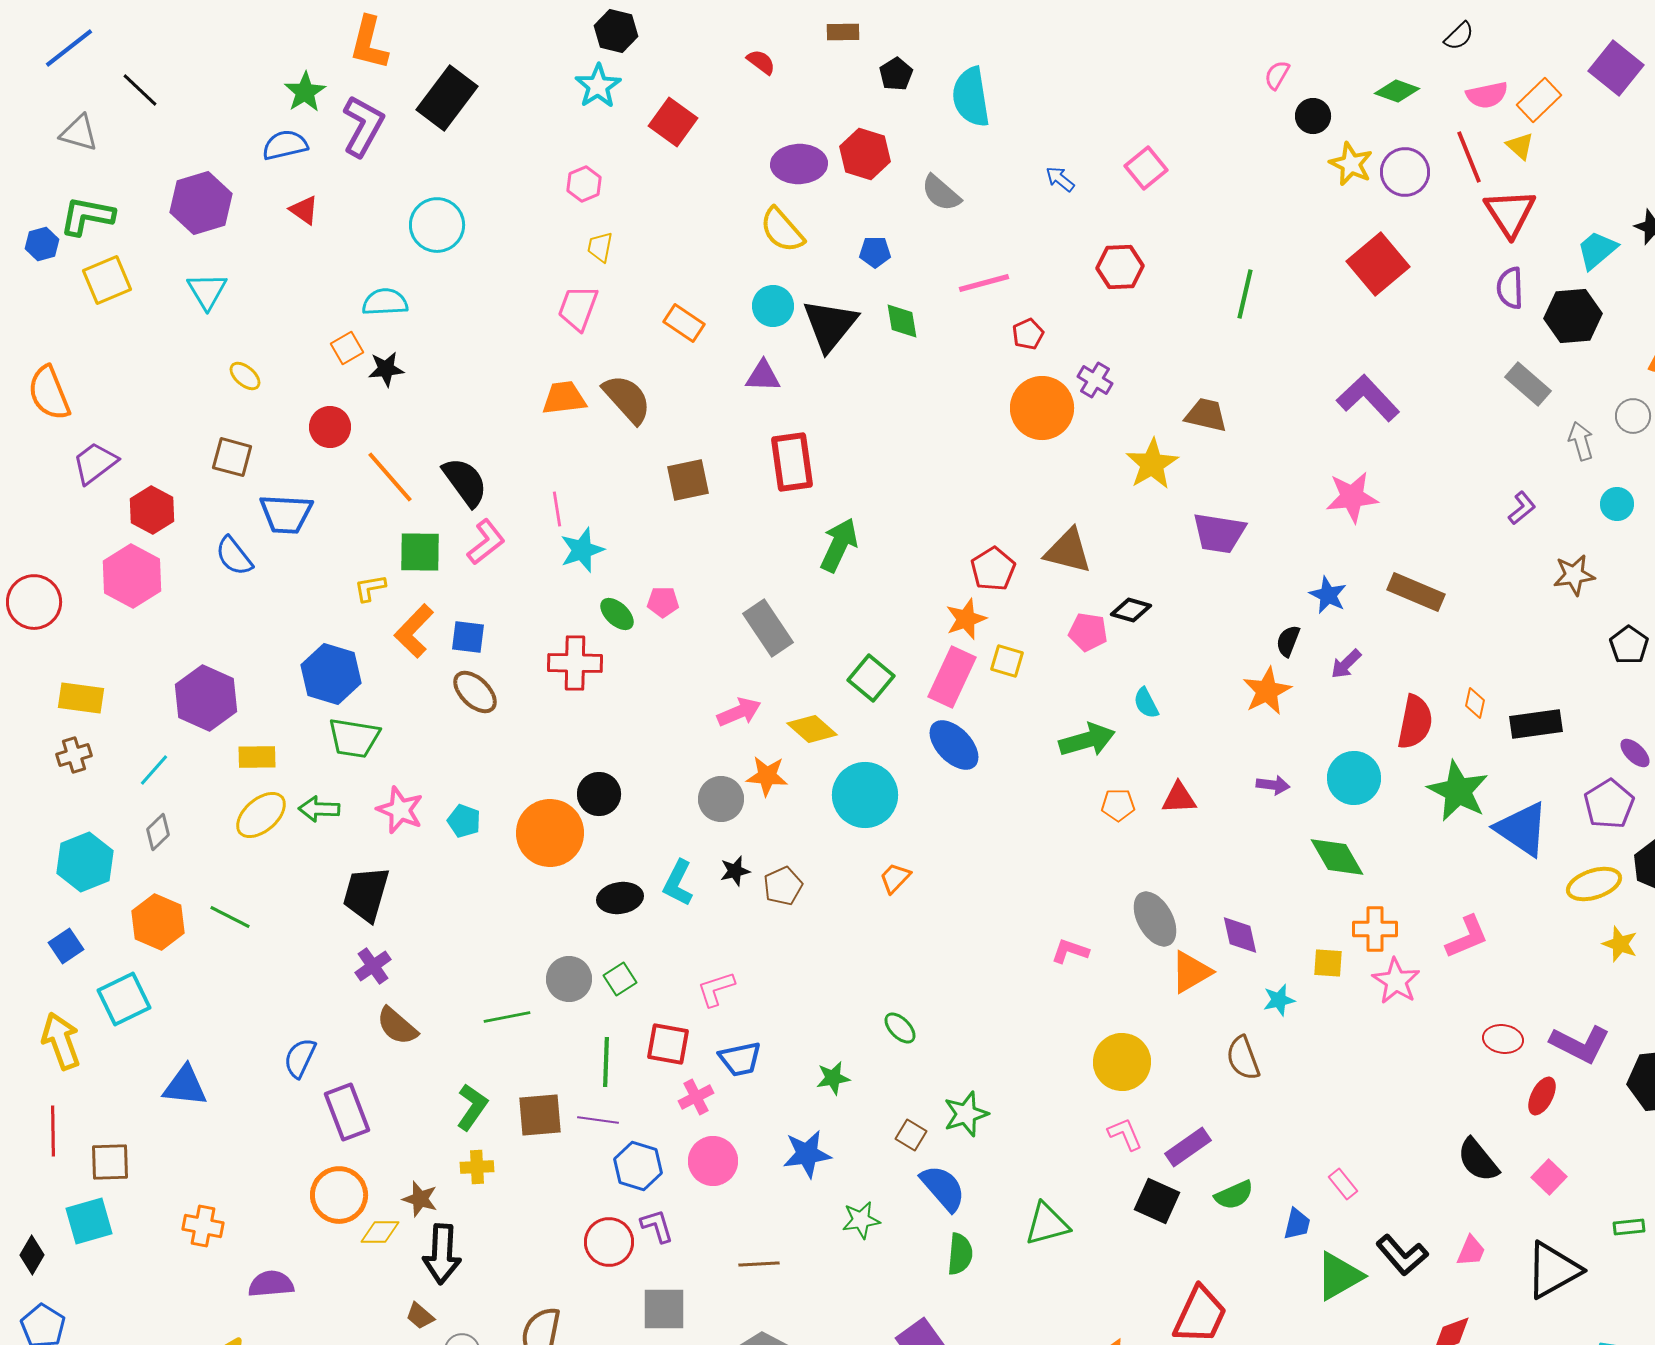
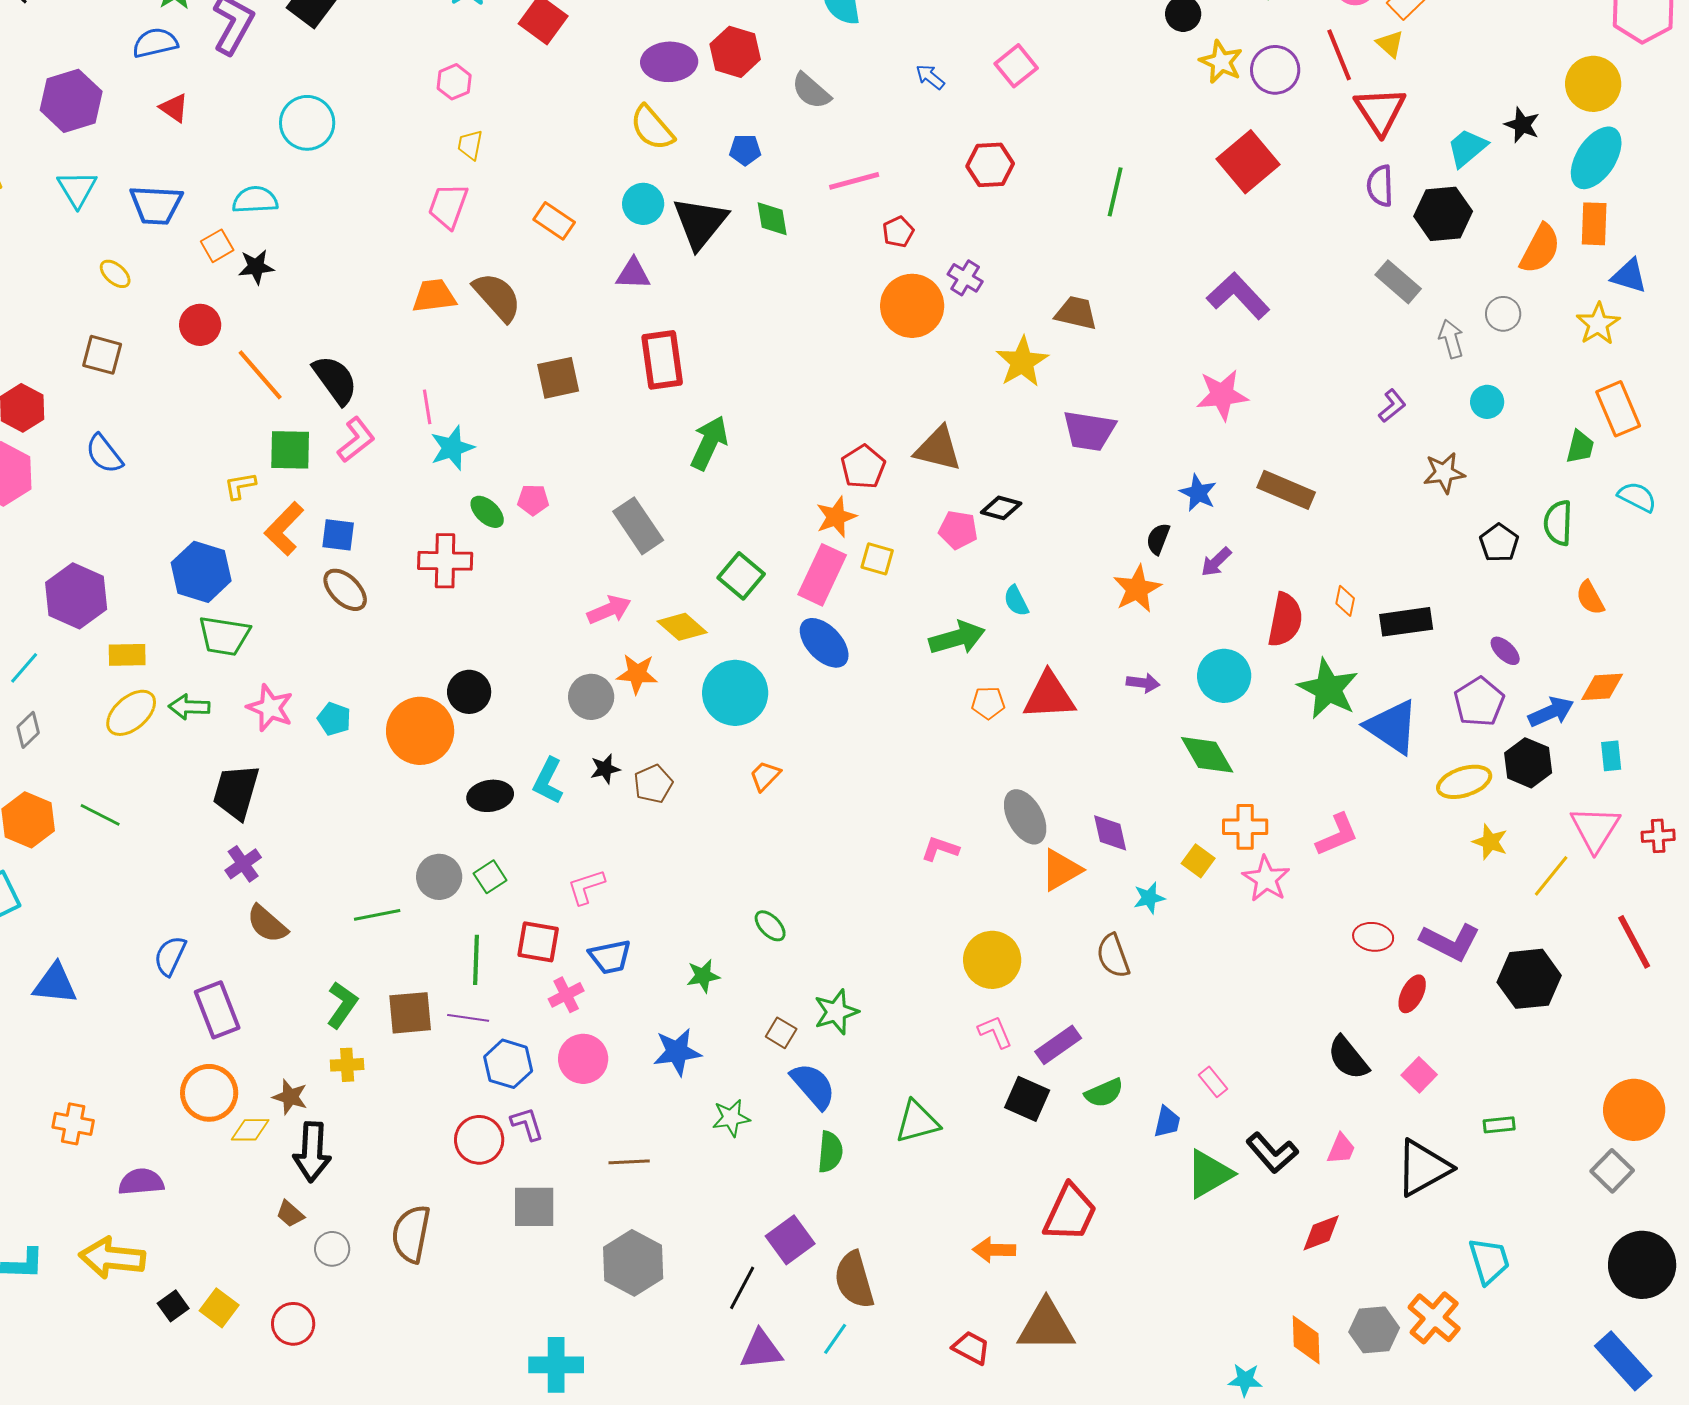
blue trapezoid: (286, 514) -> (156, 205), moved
red triangle: (1179, 798) -> (1049, 696), size x1.5
yellow square: (1328, 963) -> (1198, 861), turned 32

